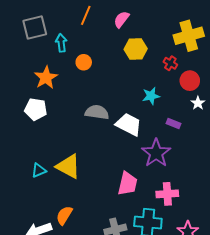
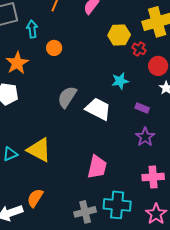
yellow hexagon: (136, 49) -> (119, 35), moved
gray semicircle: (97, 112) -> (67, 97), turned -65
purple star: (156, 153) -> (145, 137), moved, size x0.7
pink cross: (167, 194) -> (153, 177), moved

